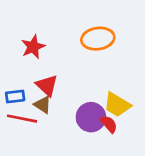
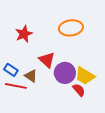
red triangle: (47, 85) -> (47, 60), moved
blue rectangle: (15, 96) -> (11, 70), turned 40
purple circle: (91, 117) -> (65, 73), moved

